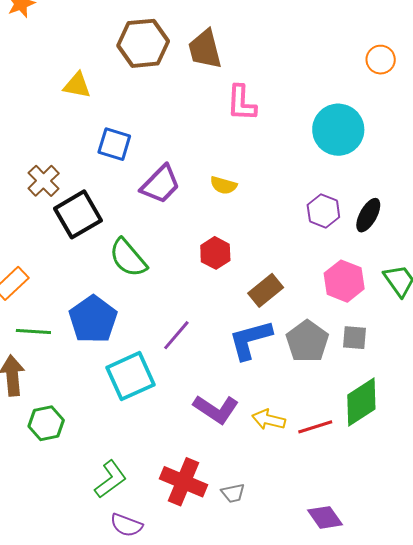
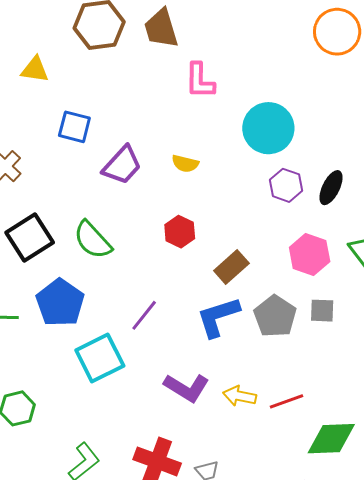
orange circle: (381, 60) -> (337, 32), size x1.6
cyan circle: (338, 130) -> (268, 128), moved
black square: (78, 214) -> (30, 238), moved
green diamond: (361, 402) -> (331, 439), moved, turned 33

